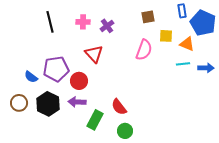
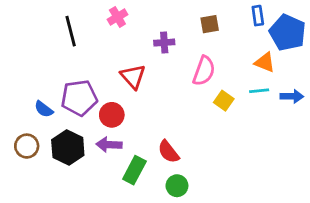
pink cross: (83, 22) -> (117, 17), moved, turned -32
purple cross: (107, 26) -> (164, 43), moved, turned 32
yellow square: (166, 36) -> (224, 101), moved, turned 32

